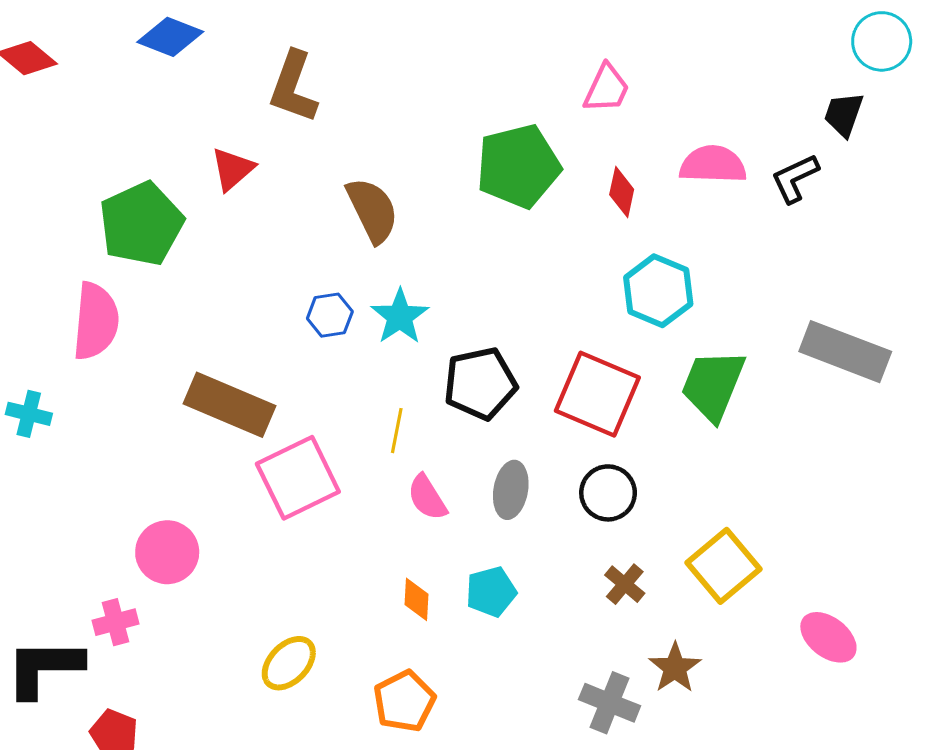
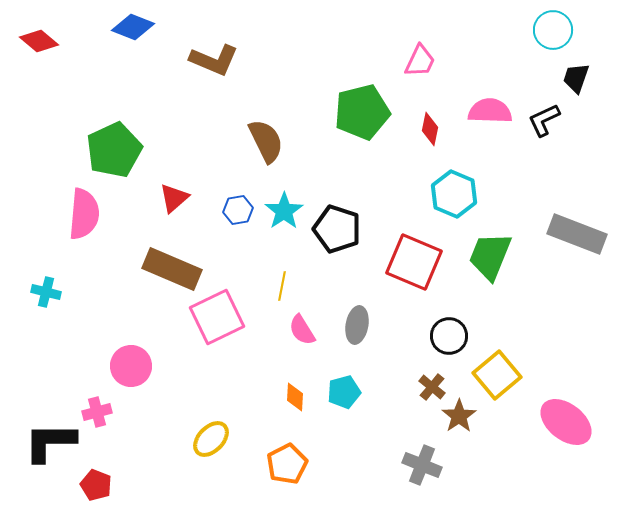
cyan circle: (882, 41) -> (553, 30), moved
brown L-shape: (293, 87) -> (214, 60), turned -87
red triangle: (233, 169) -> (174, 198), moved
black pentagon: (480, 383) -> (337, 229), moved, turned 30
cyan cross: (29, 414) -> (46, 292), moved
black circle: (608, 493) -> (449, 336), moved
pink ellipse: (828, 637) -> (566, 422), size x1.4
brown star: (675, 668) -> (459, 416), moved

